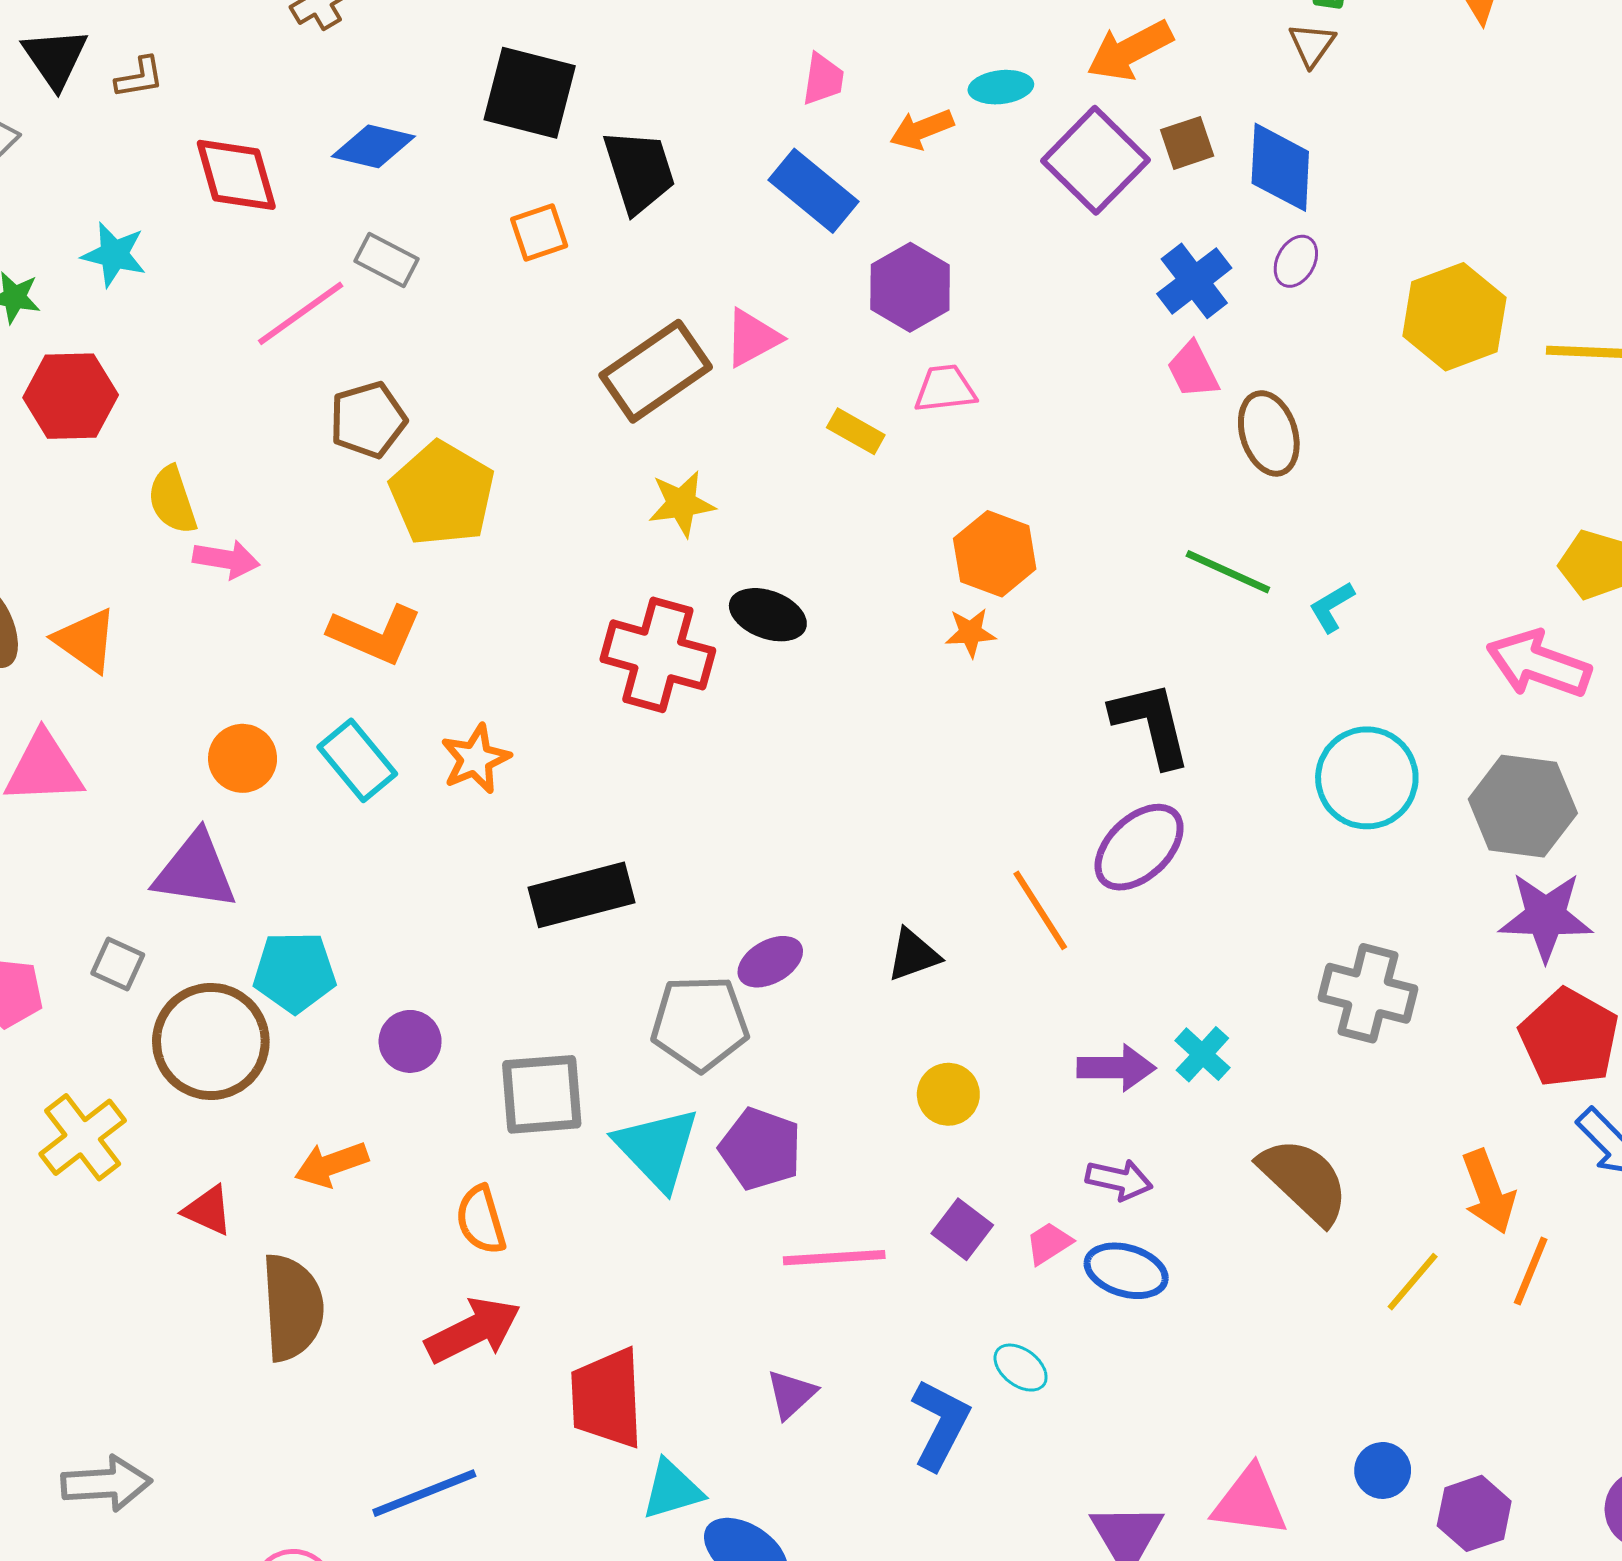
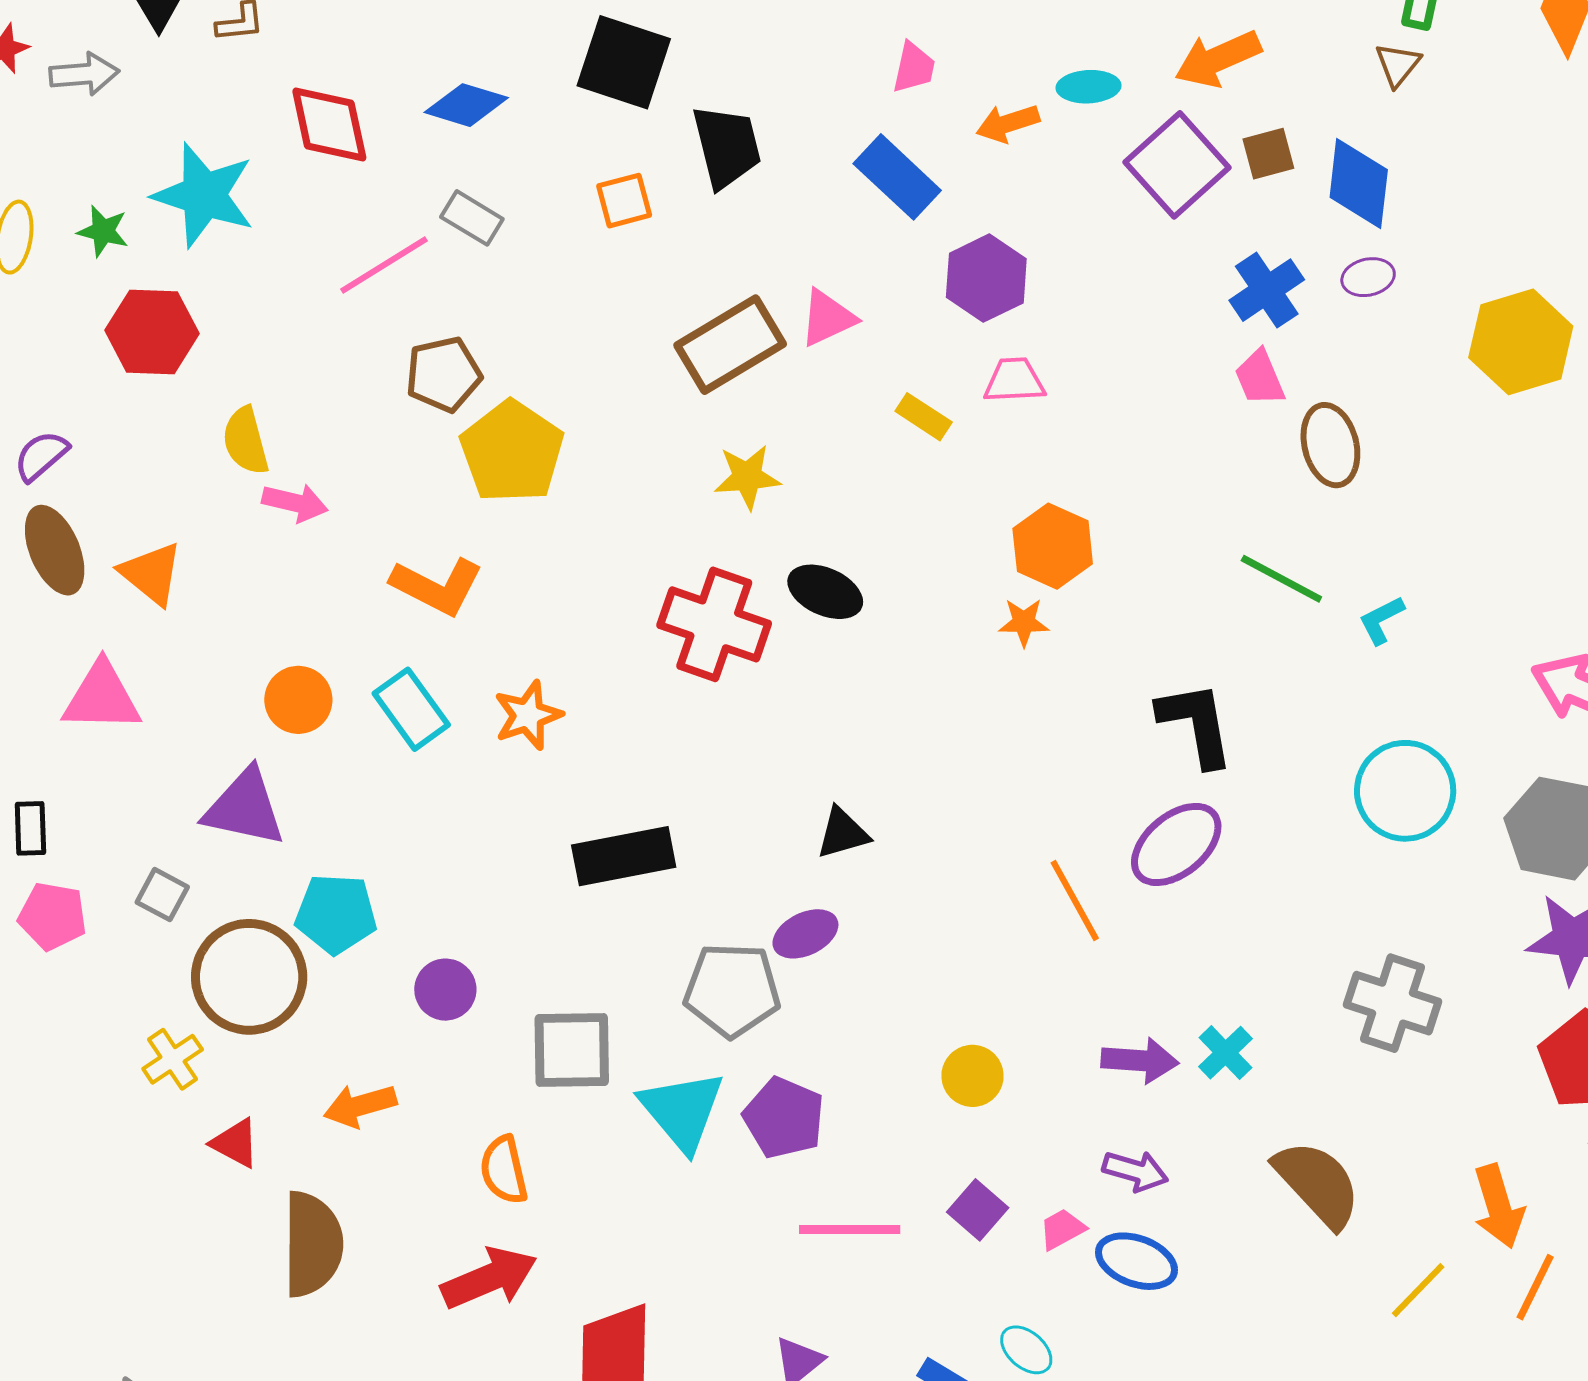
cyan star: (114, 254) -> (204, 195), size x1.6
purple ellipse: (1296, 261) -> (1368, 277), turned 45
black triangle: (913, 955) -> (843, 833), moved
yellow cross: (83, 1137) -> (173, 1059), moved, size x0.7

